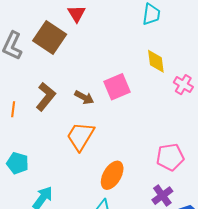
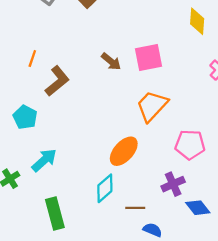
yellow diamond: (156, 61) -> (197, 21), moved
brown L-shape: (46, 97) -> (57, 81), moved
orange trapezoid: (80, 136) -> (152, 106), moved

